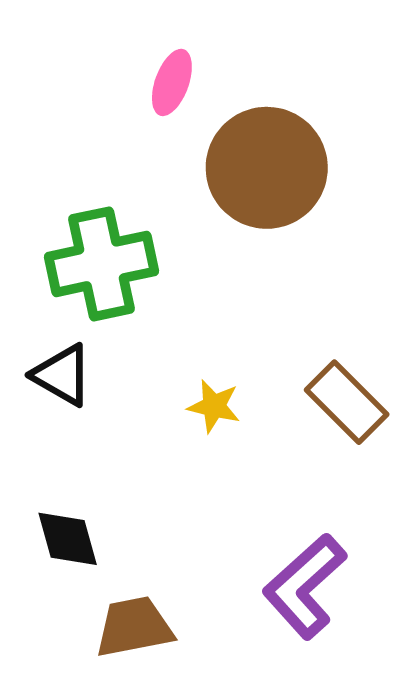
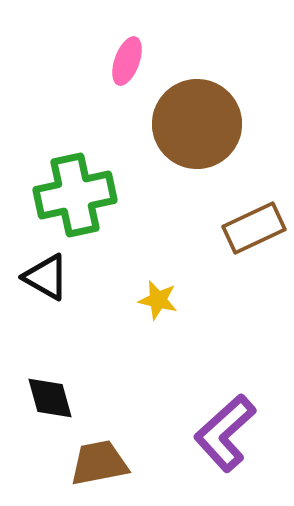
brown rectangle: (347, 402) -> (254, 228), moved, turned -70

